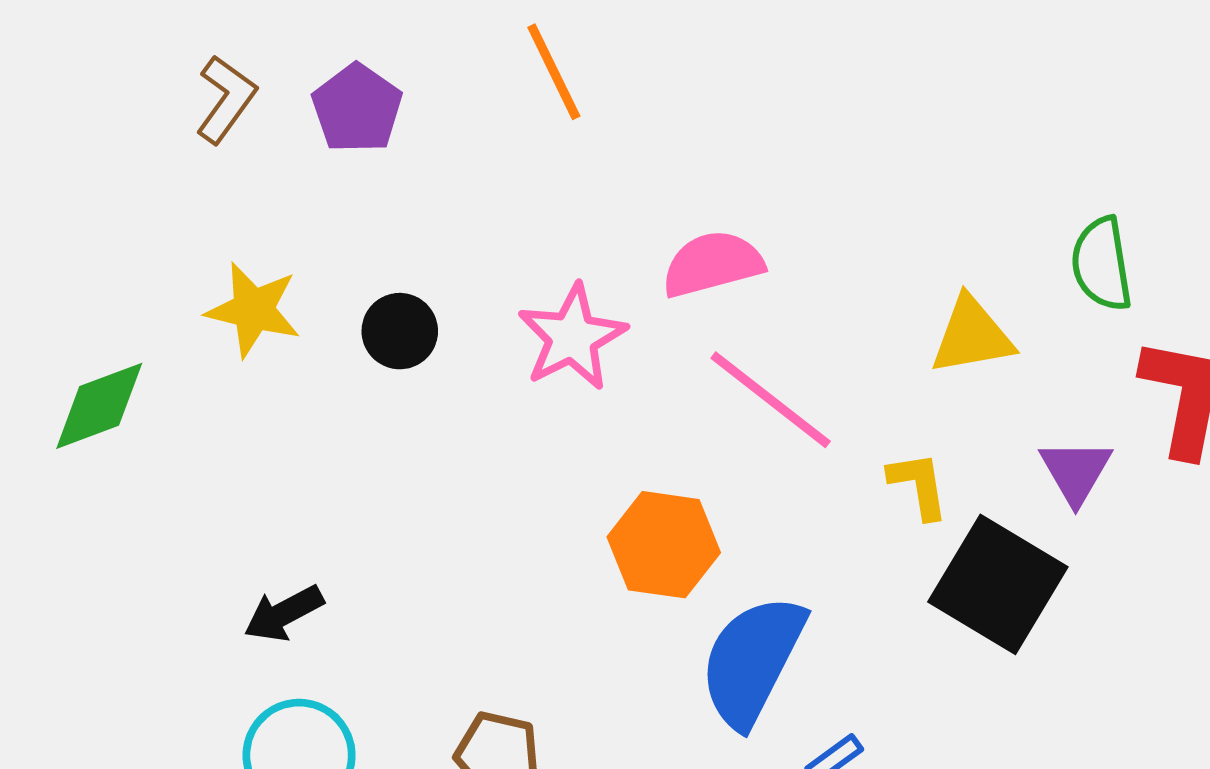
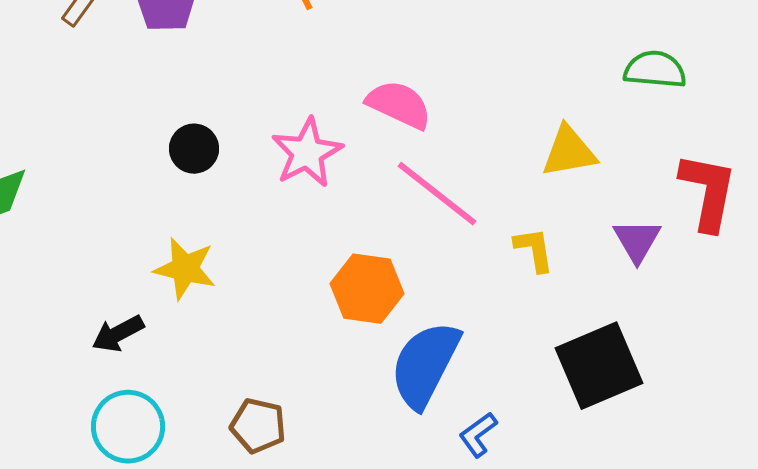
pink semicircle: (713, 264) -> (399, 105), turned 40
green semicircle: (1102, 264) -> (655, 70), moved, turned 104
yellow star: (253, 310) -> (185, 269), moved
black square: (998, 584) -> (599, 366), moved, turned 36

